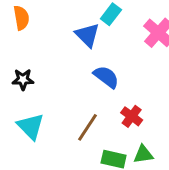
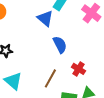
blue semicircle: (106, 77) -> (60, 45), turned 30

